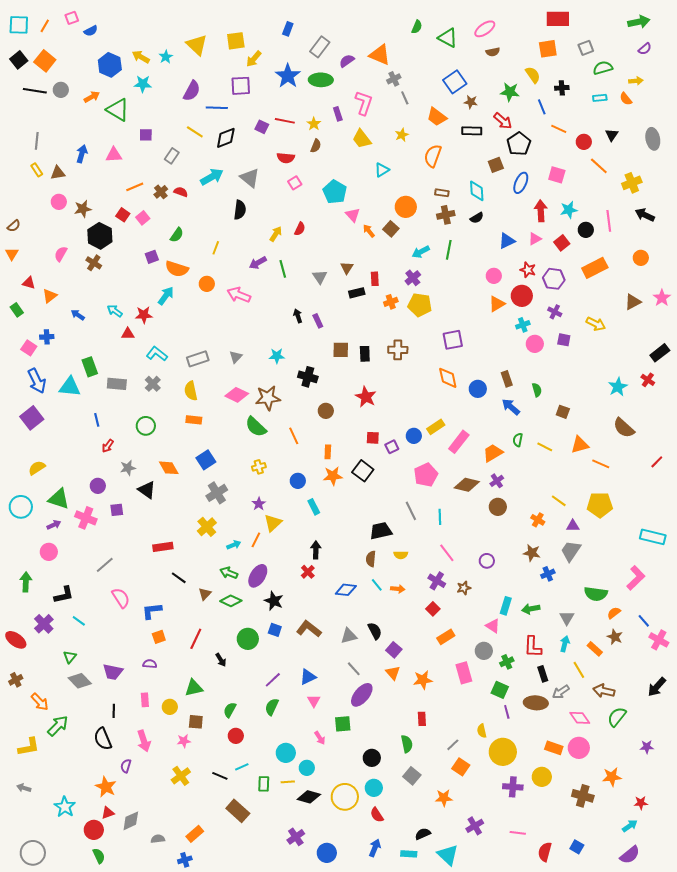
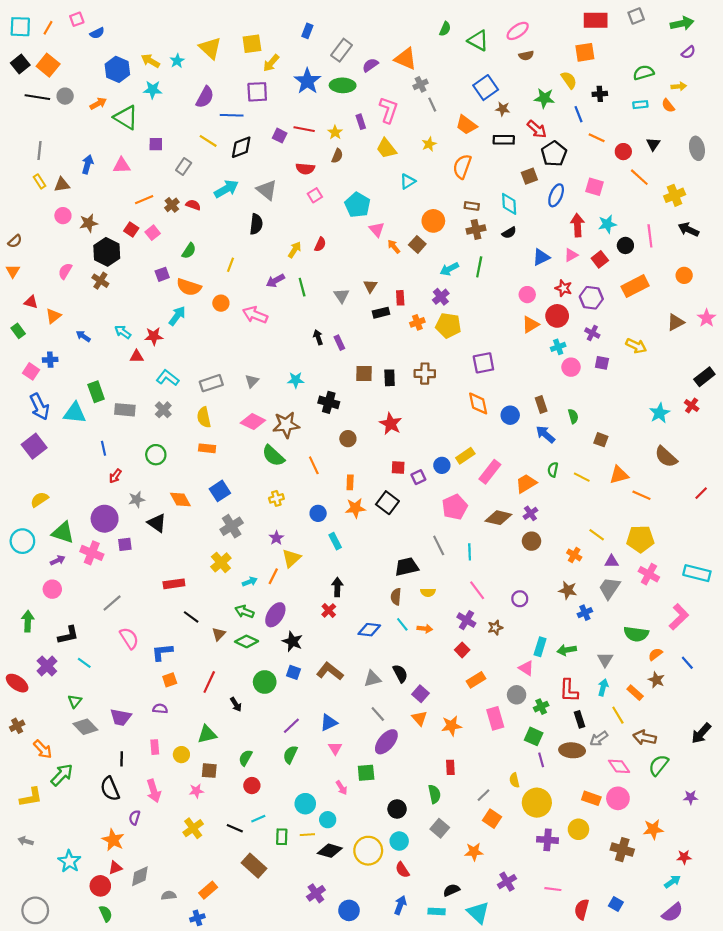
gray square: (586, 48) -> (636, 16), moved
purple circle: (98, 486) -> (105, 519), size x1.6
pink cross: (659, 640) -> (649, 574), moved

